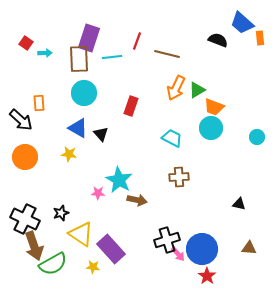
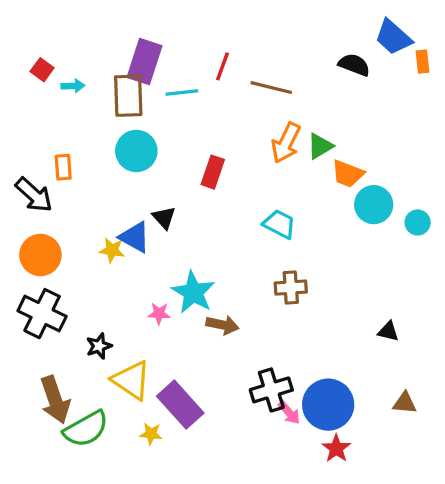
blue triangle: (78, 128) -> (135, 237), moved
cyan circle: (211, 128) -> (374, 205), moved
black cross: (25, 219) -> (42, 314), moved

